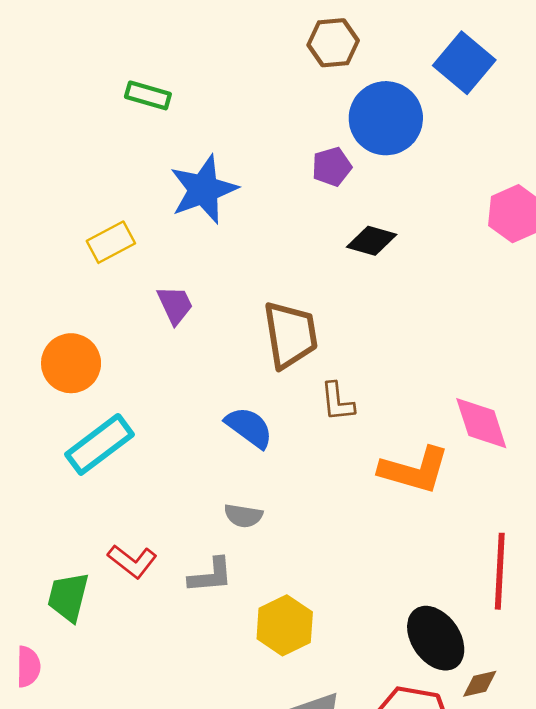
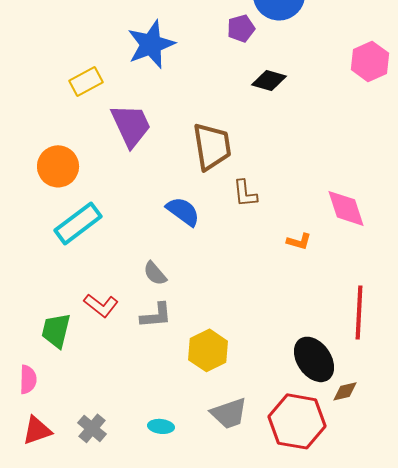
purple trapezoid: (175, 305) -> (131, 125), size x1.6
orange L-shape: (414, 470) -> (299, 241), size x0.5
gray semicircle: (243, 516) -> (155, 273), moved, turned 40

